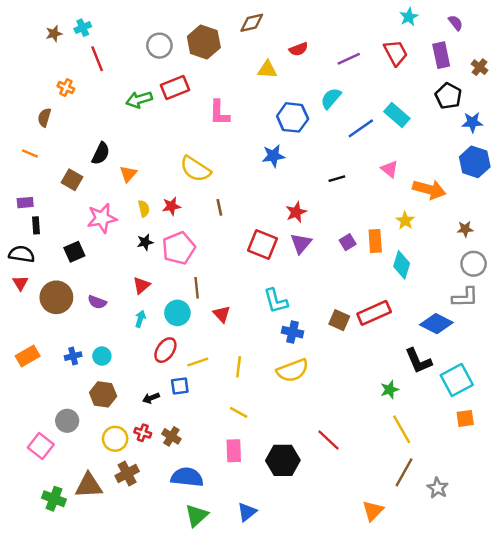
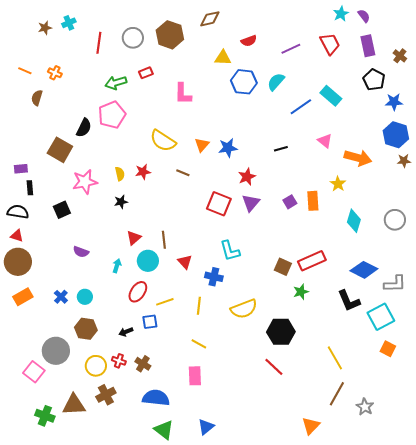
purple semicircle: (456, 23) -> (364, 16), moved
red line: (97, 59) -> (99, 43), moved, turned 30
red rectangle: (175, 88) -> (146, 73), size x0.6
blue hexagon: (293, 117) -> (244, 82), moved
orange line: (30, 153) -> (25, 71), moved
blue star: (273, 156) -> (228, 148), moved
orange triangle: (128, 174) -> (202, 145), moved
brown square: (72, 180) -> (60, 150), size x1.4
brown line: (219, 207) -> (183, 173), turned -56
brown star: (465, 229) -> (404, 161), moved
pink pentagon: (179, 248) -> (112, 115), moved
cyan diamond: (402, 265) -> (354, 221), moved
red triangle: (20, 283) -> (17, 236), turned -40
red triangle: (141, 285) -> (134, 238), moved
brown circle: (56, 297) -> (18, 262), moved
gray L-shape: (465, 297) -> (395, 284), moved
blue cross: (293, 332) -> (214, 277), moved
blue cross: (73, 356) -> (61, 297), turned -32
green star: (390, 390) -> (301, 292), moved
orange square: (465, 418) -> (388, 349), turned 35
gray circle: (67, 421) -> (56, 351), size x1.4
black hexagon: (283, 460) -> (281, 332), moved
green triangle: (197, 515) -> (164, 430), turned -40

